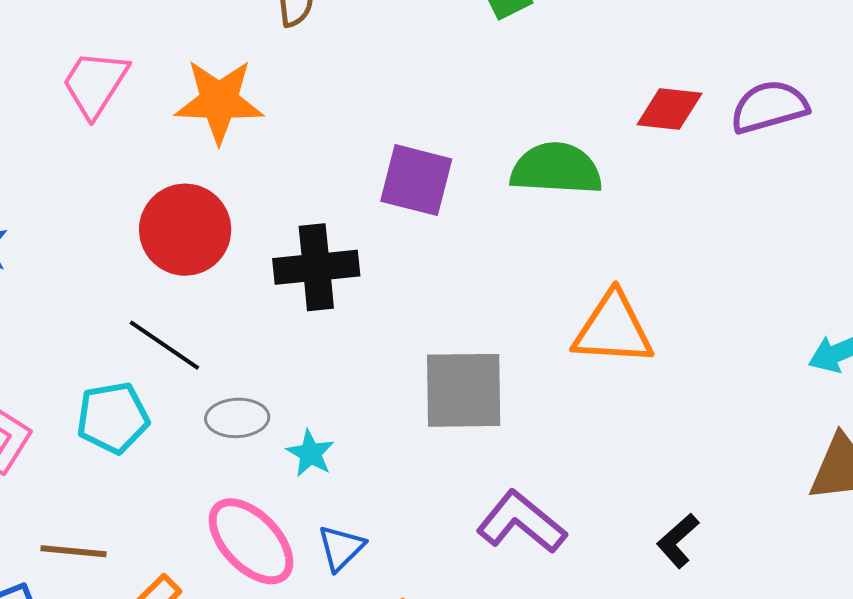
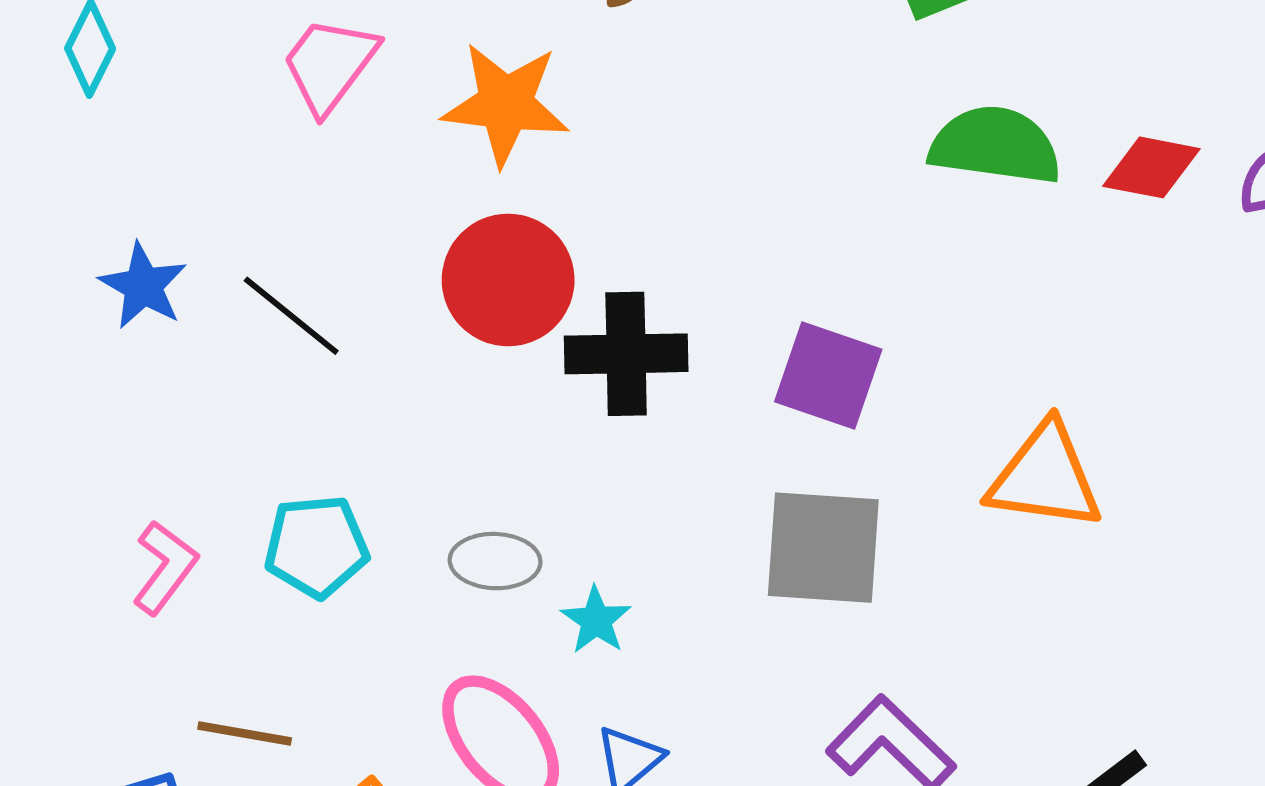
green semicircle: (556, 169) -> (995, 145), moved
purple square: (416, 180) -> (828, 375), moved
red circle: (185, 230) -> (508, 280), moved
black line: (164, 345) -> (291, 316), moved

